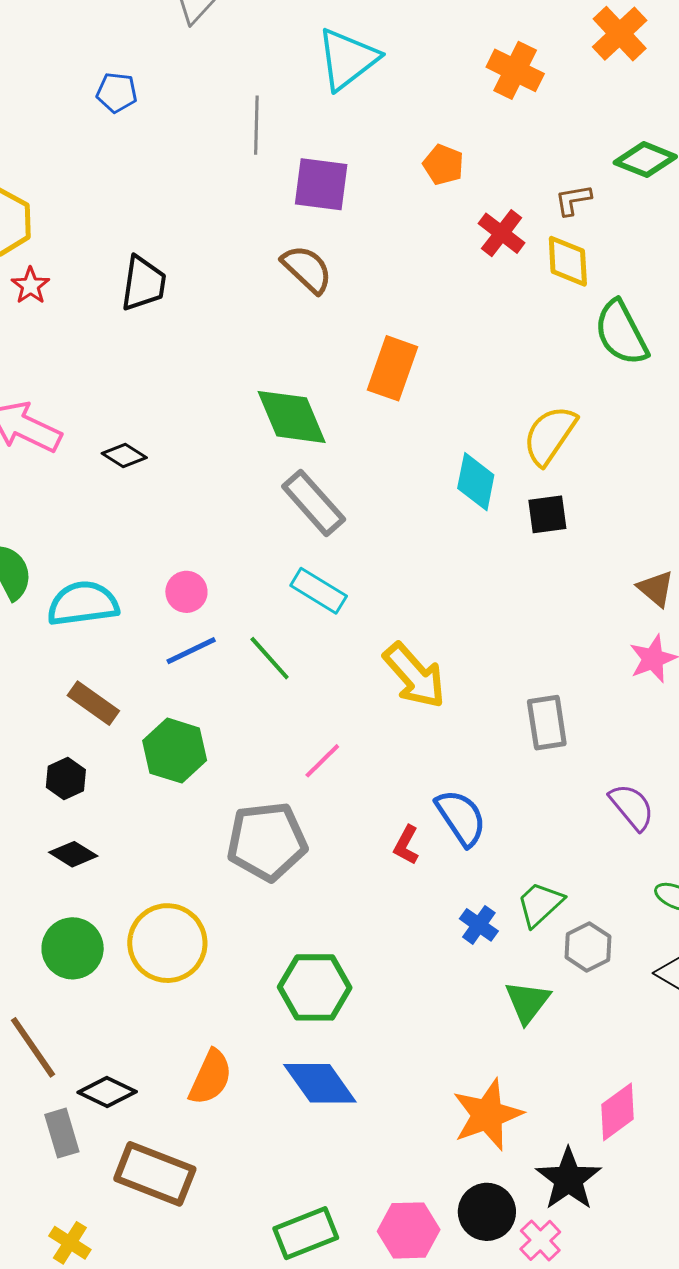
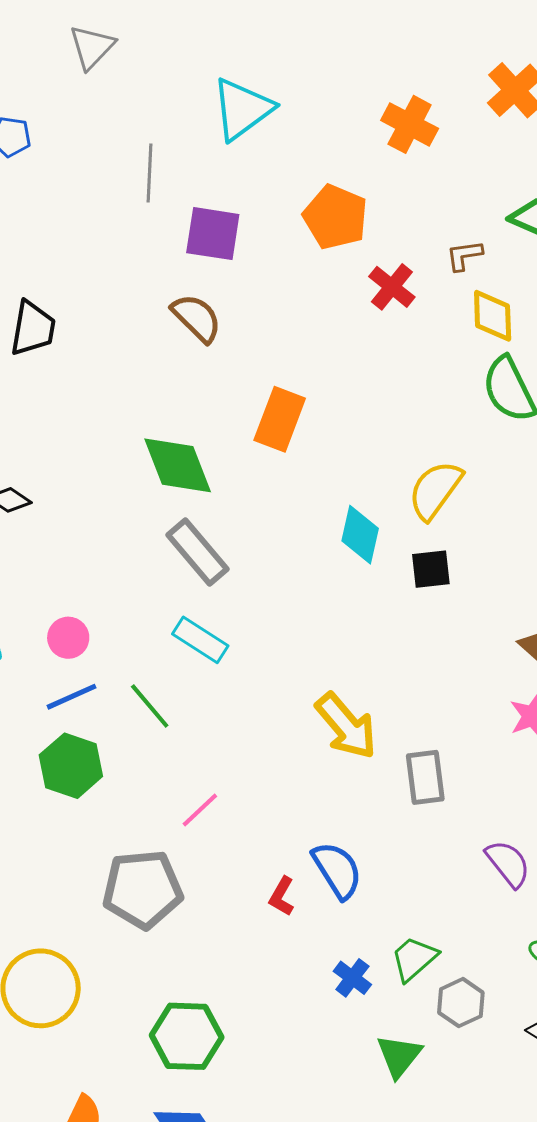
orange pentagon: (443, 165) -> (335, 217), size x1.6
yellow diamond: (568, 261) -> (493, 316), moved
yellow arrow: (415, 676) -> (346, 726), moved
green hexagon: (175, 751) -> (71, 766), moved

